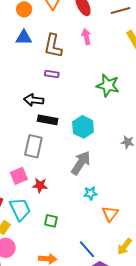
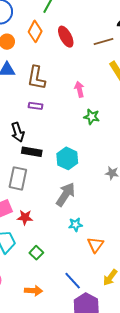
pink arrow: (86, 37) -> (79, 89), moved
green star: (108, 86) -> (92, 117), size x0.7
black arrow: (34, 100) -> (18, 132), turned -114
green square: (51, 221) -> (36, 253), turned 32

